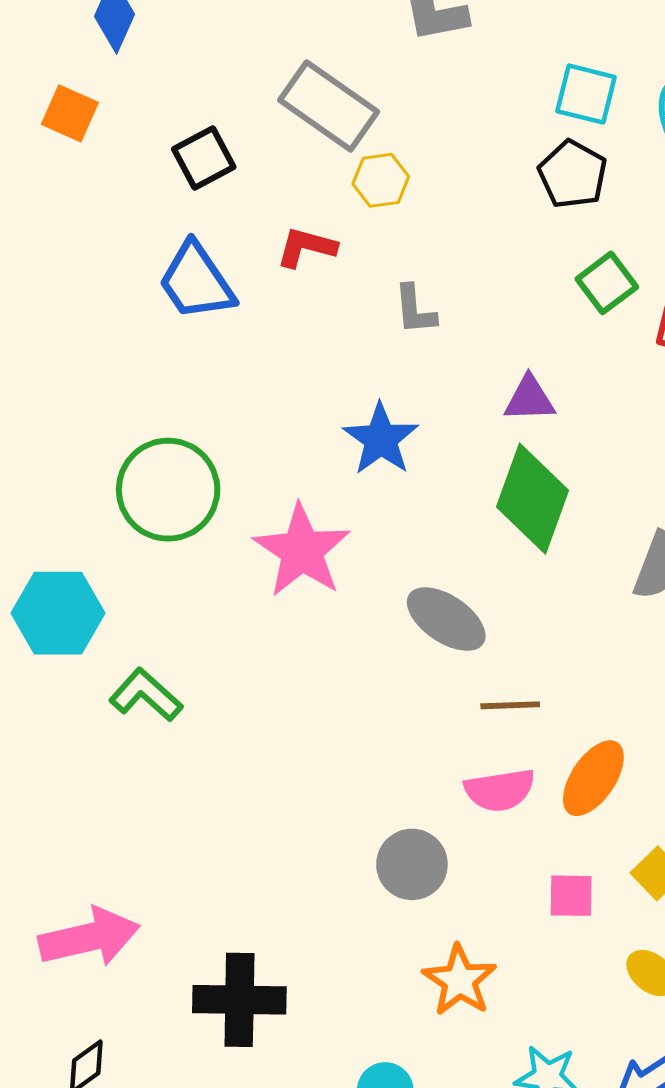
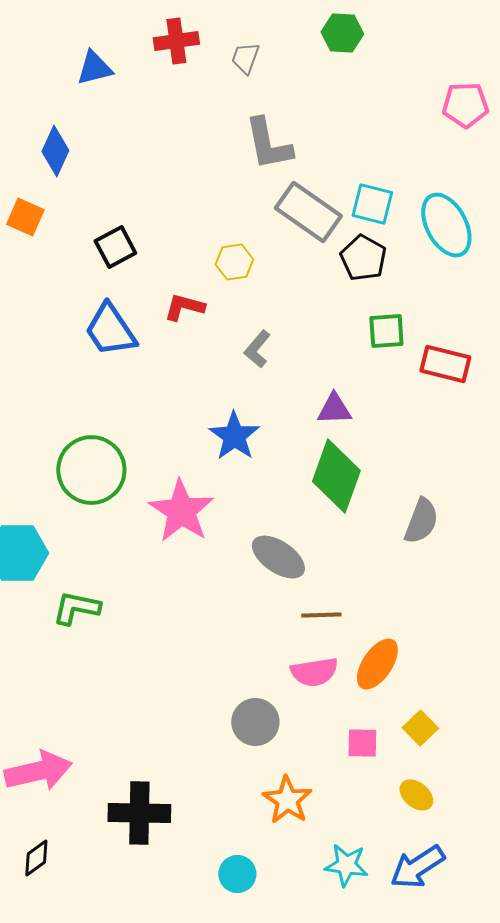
gray rectangle: (329, 106) -> (308, 212), moved
green square: (607, 283) -> (386, 331), turned 33
gray L-shape: (415, 310) -> (257, 349), turned 45
green L-shape: (146, 695) -> (76, 608), turned -30

